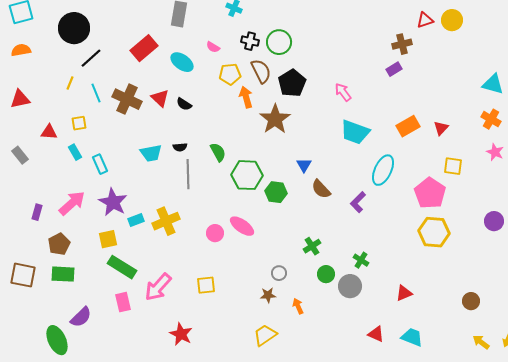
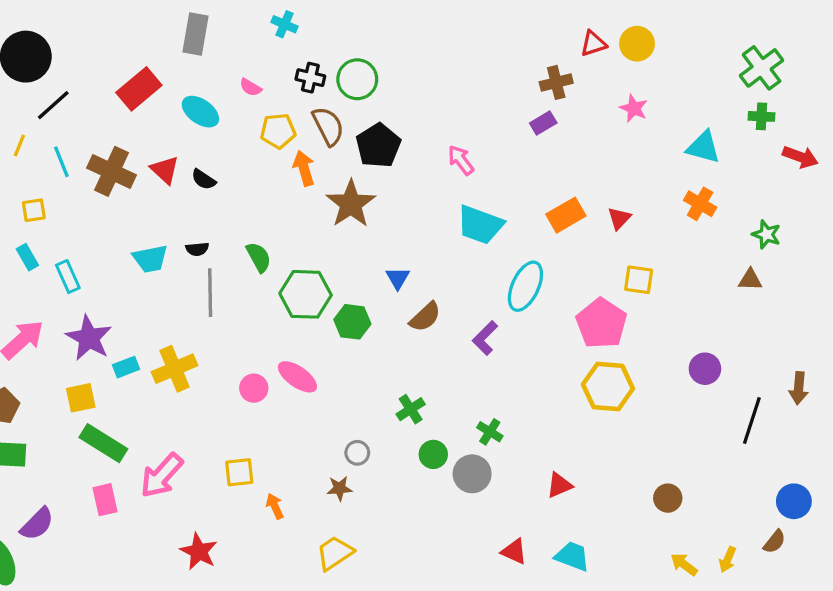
pink star: (495, 152) -> (634, 108), moved
brown semicircle: (321, 189) -> (425, 317), turned -90
orange arrow: (298, 306) -> (275, 506), moved

